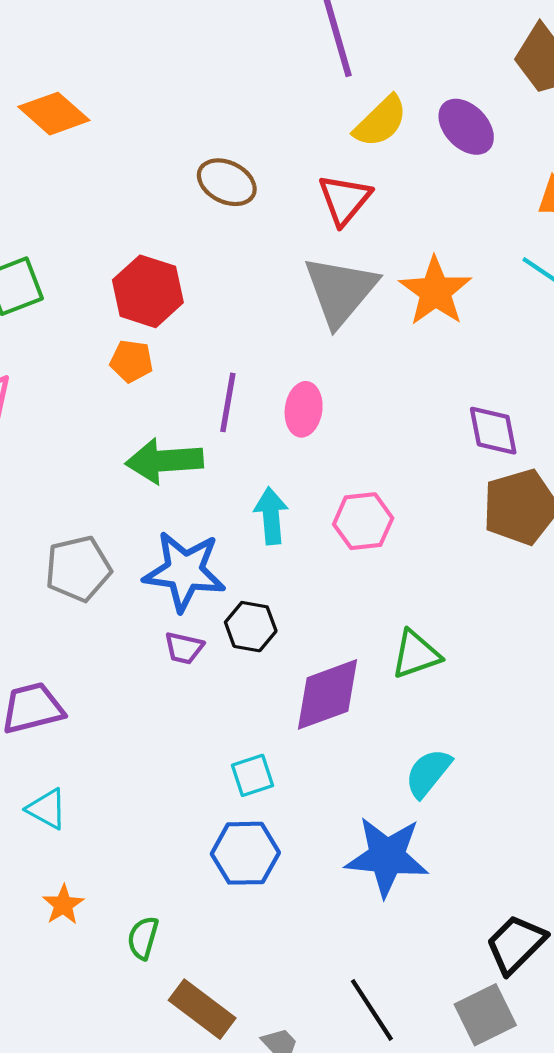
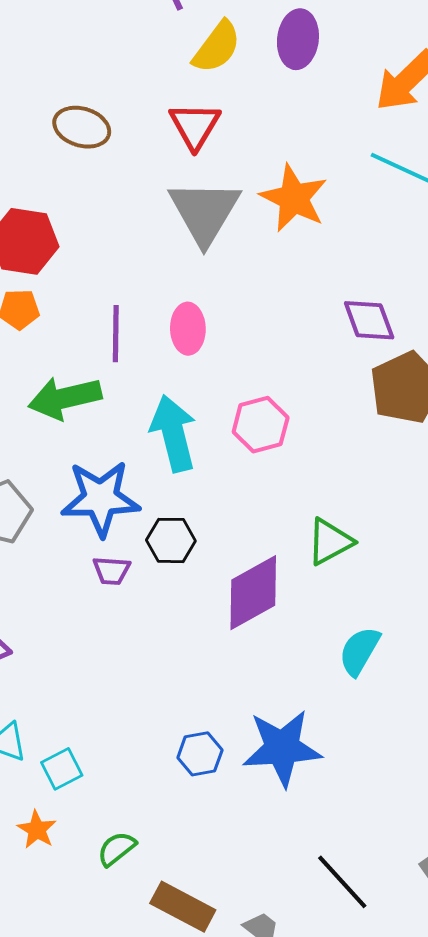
purple ellipse: (466, 127) -> (298, 39), turned 60
cyan arrow: (271, 516) -> (173, 433), size x1.4
cyan square: (253, 775) -> (62, 769), moved
blue hexagon: (245, 853) -> (200, 754), size x0.7
blue star: (387, 857) -> (282, 748), moved
green semicircle: (143, 938) -> (117, 849), turned 45

